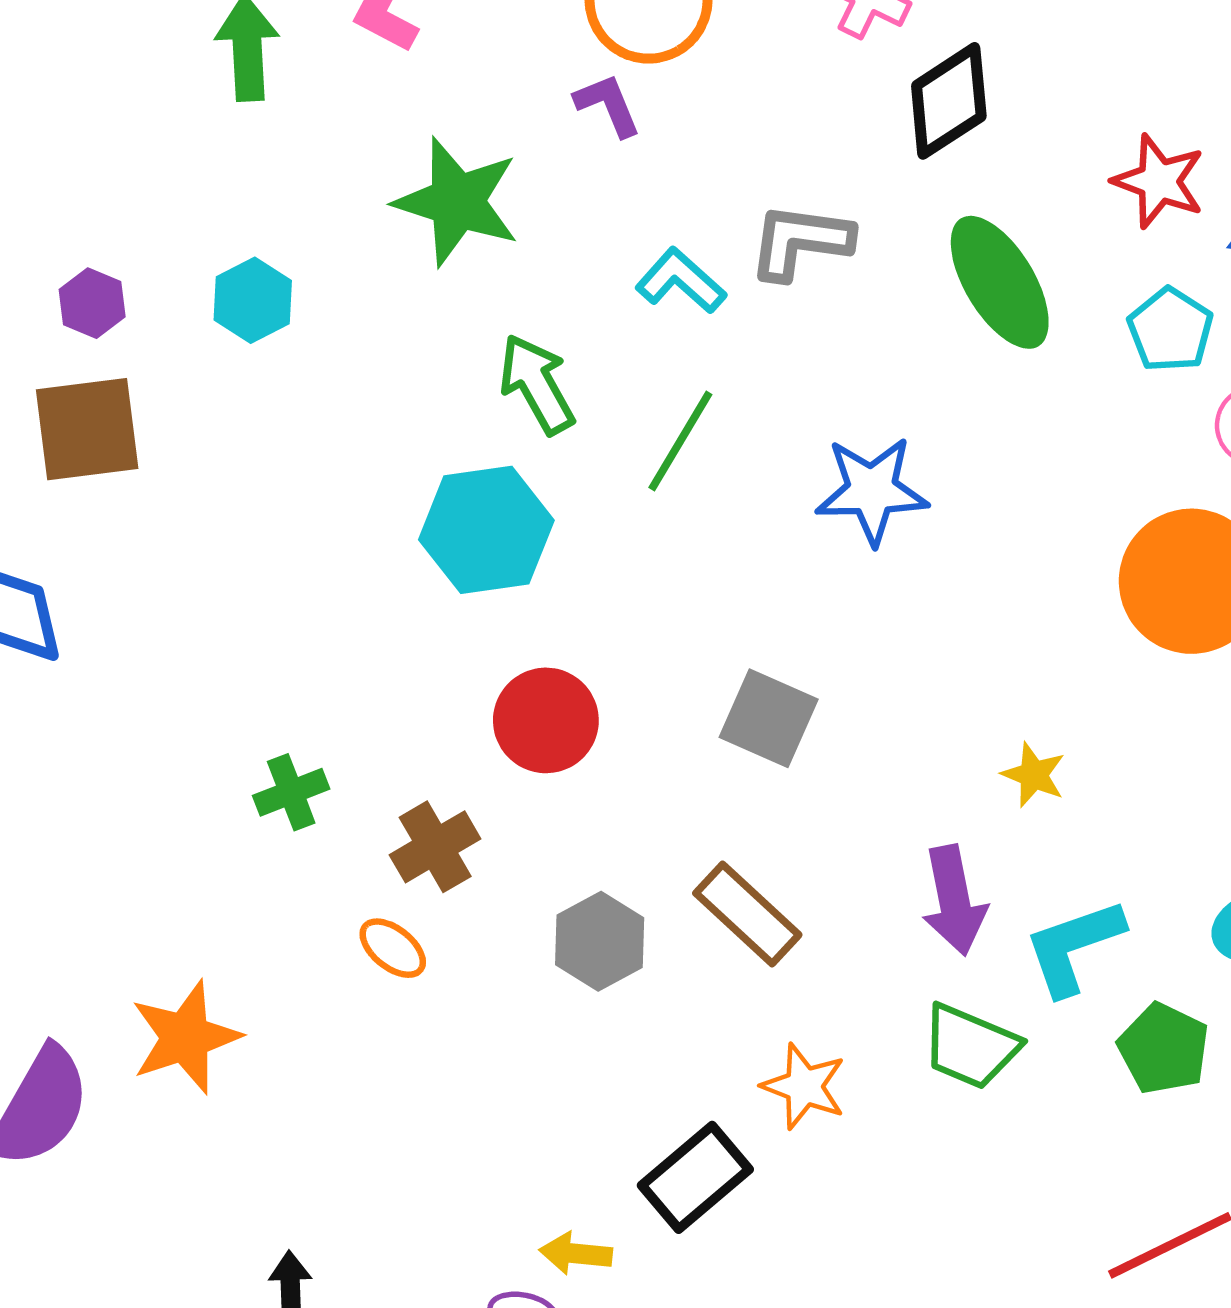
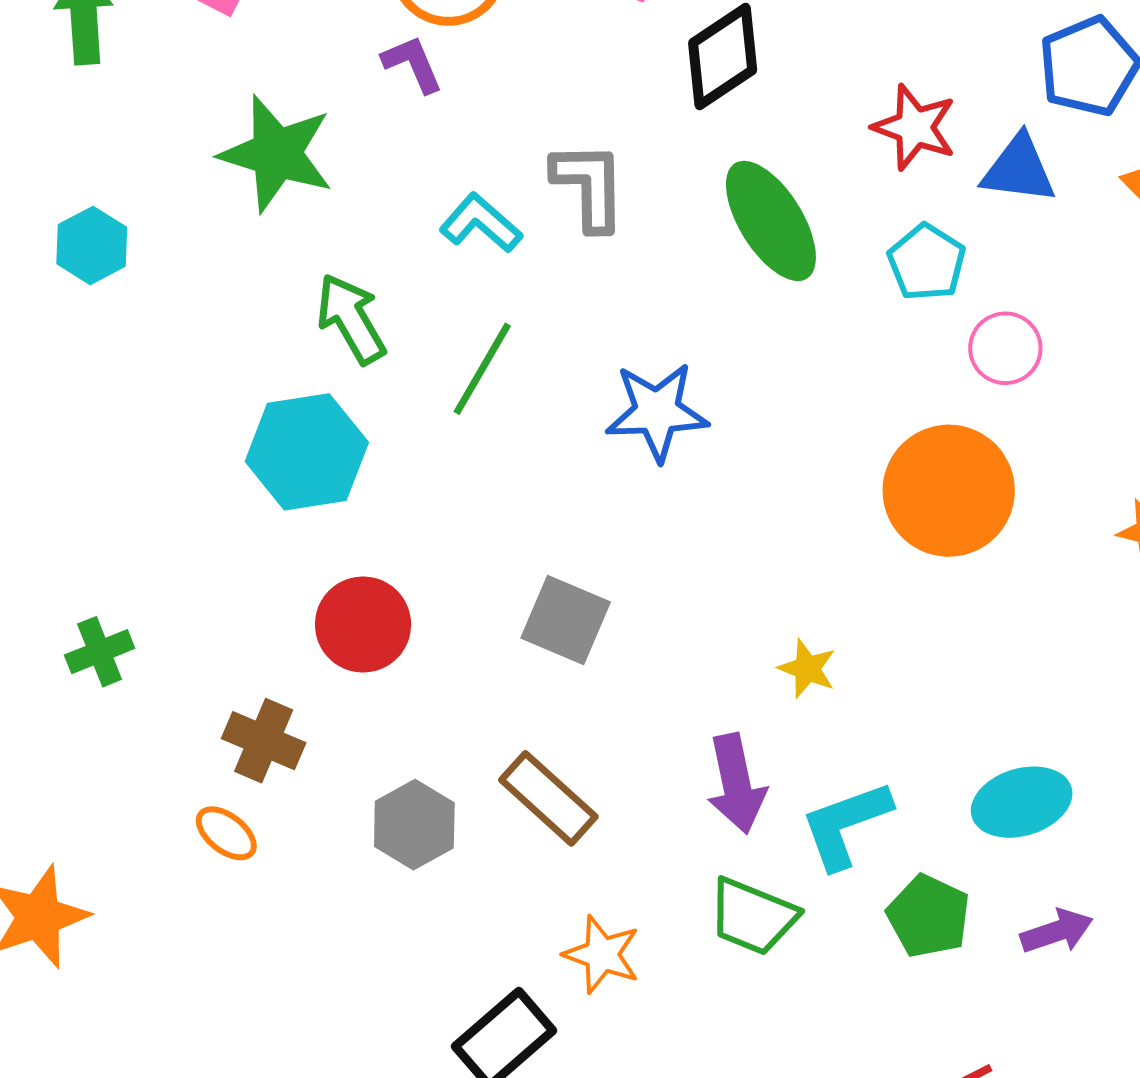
gray L-shape: (800, 241) -> (589, 186), turned 82
green cross: (291, 792) -> (100, 652), moved
brown cross: (435, 847) -> (264, 741), turned -36

